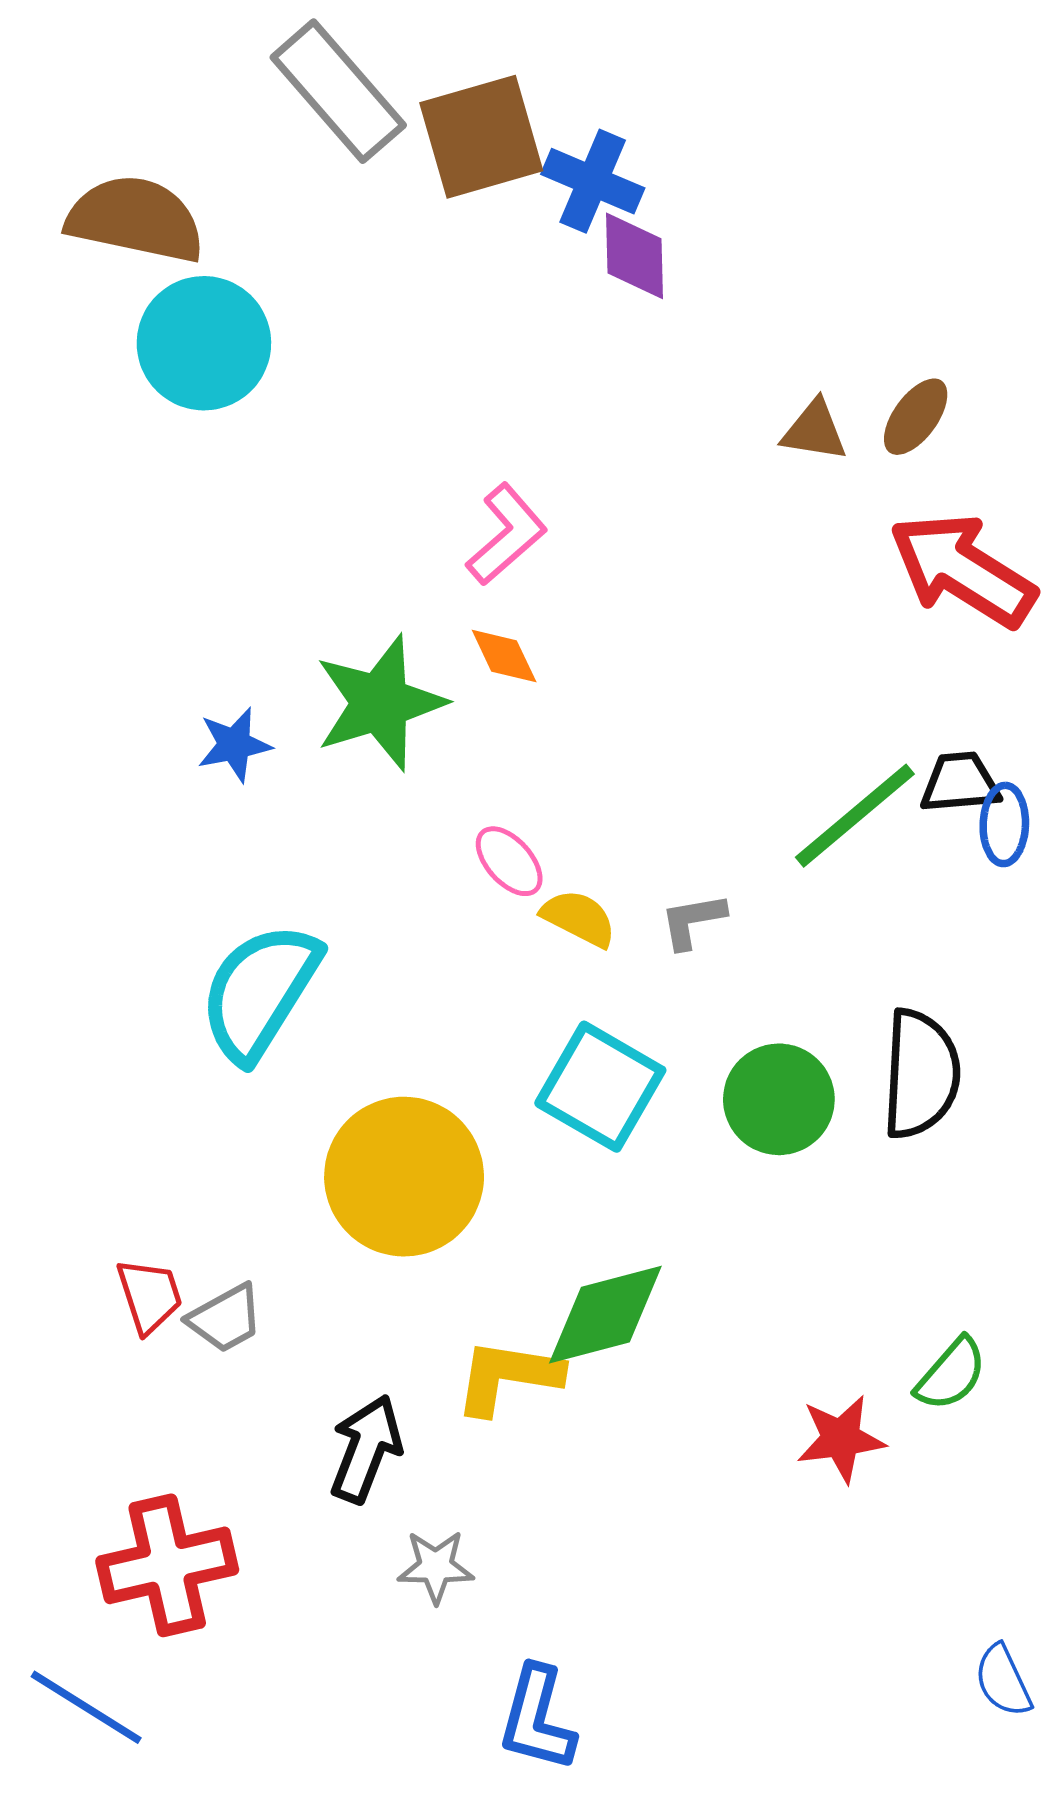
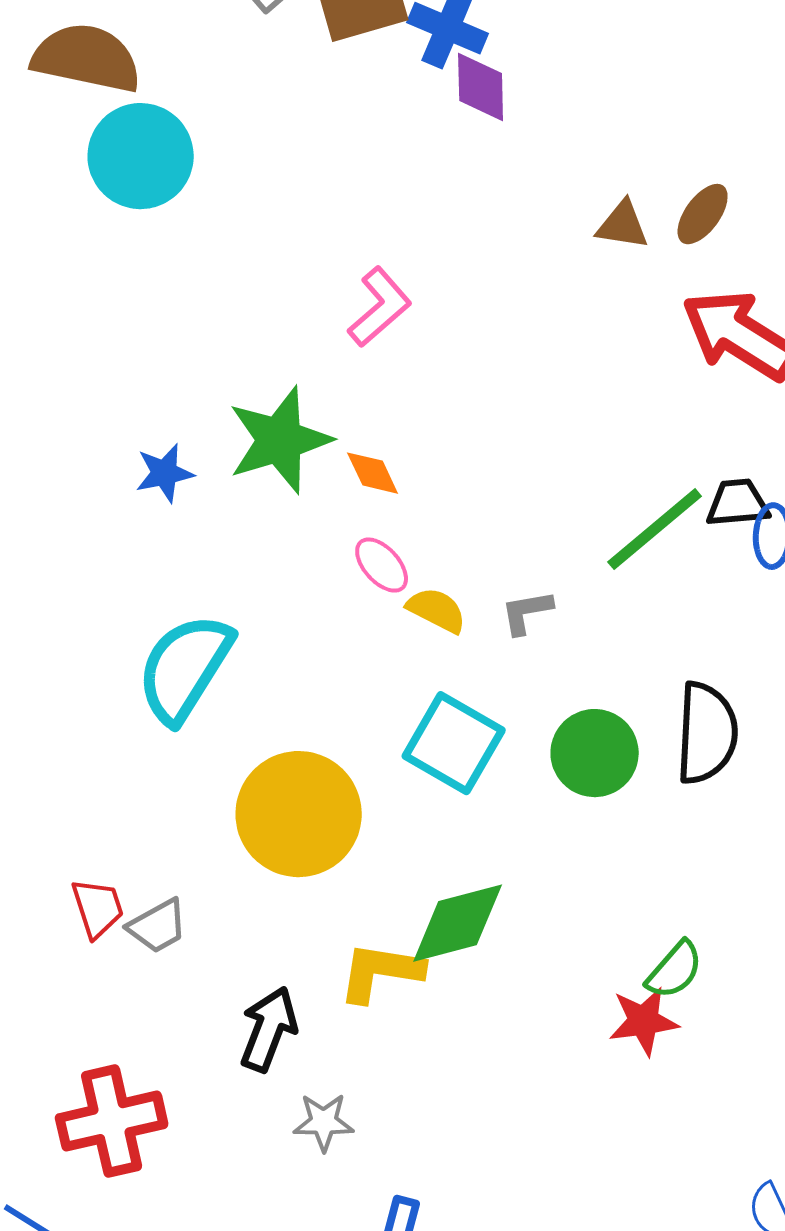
orange diamond: (504, 656) -> (373, 473), moved
green semicircle: (951, 1374) -> (675, 970), moved

